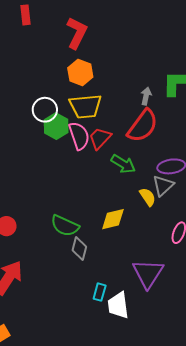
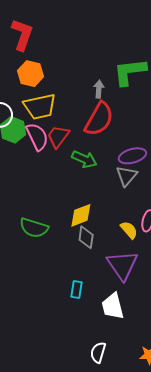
yellow semicircle: (148, 197) -> (129, 230), moved
gray diamond: (79, 249) -> (86, 237), moved
white trapezoid: (118, 305) -> (113, 306), moved

